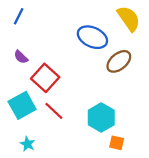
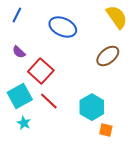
blue ellipse: (92, 37) -> (63, 27), moved
cyan star: (28, 144) -> (24, 123), moved

